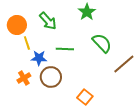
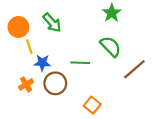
green star: (87, 12) -> (112, 13), moved
green line: (65, 49) -> (80, 63), moved

